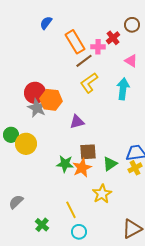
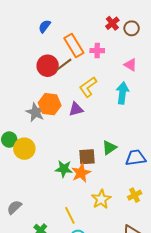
red cross: (113, 38) -> (112, 23), moved
brown line: (84, 61) -> (64, 65), moved
red circle: (35, 93) -> (48, 66), moved
purple triangle: (77, 122) -> (76, 109), moved
green triangle: (110, 164) -> (109, 148), moved
yellow cross: (135, 168) -> (135, 195), moved

